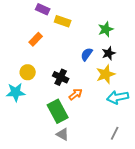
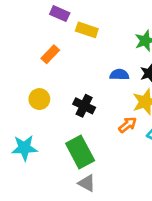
blue semicircle: (87, 54) -> (119, 75), turned 56
cyan star: (16, 92) -> (24, 148), moved
orange arrow: (76, 94) -> (128, 125), moved

